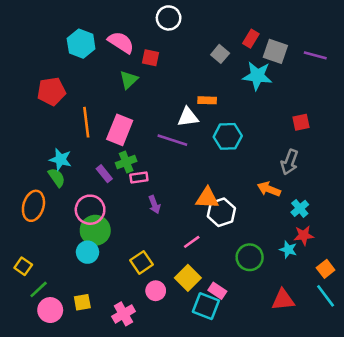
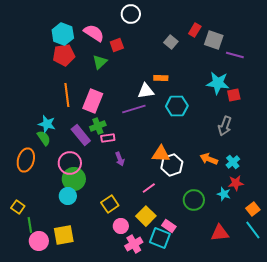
purple line: (315, 55) -> (235, 55), moved
red square: (151, 58) -> (117, 45), turned -32
cyan star: (257, 76) -> (218, 83), moved
red pentagon: (51, 91) -> (64, 55), moved
purple line: (172, 140) -> (134, 109), turned -35
purple rectangle: (104, 174) -> (81, 135), size x1.5
orange arrow: (269, 189) -> (209, 159), moved
green line: (39, 289) -> (30, 225), turned -56
yellow square: (82, 302) -> (64, 235), size x1.5
pink cross: (124, 314) -> (134, 244), moved

